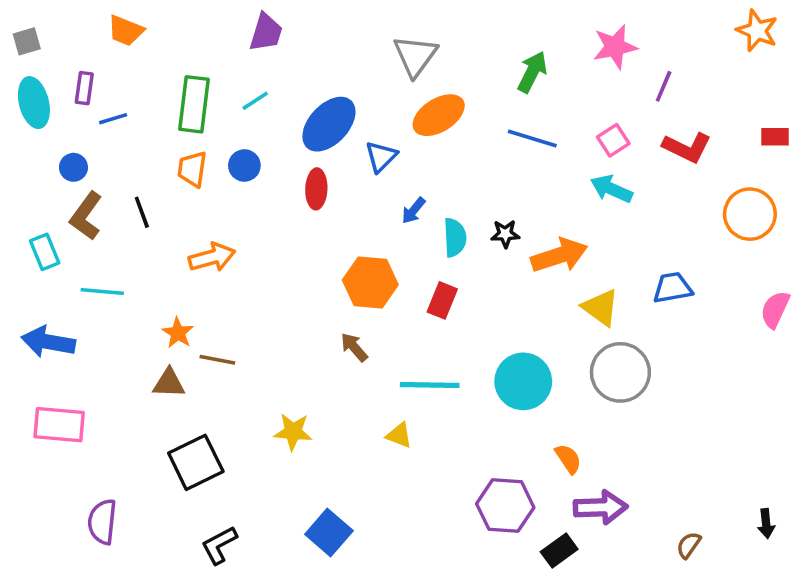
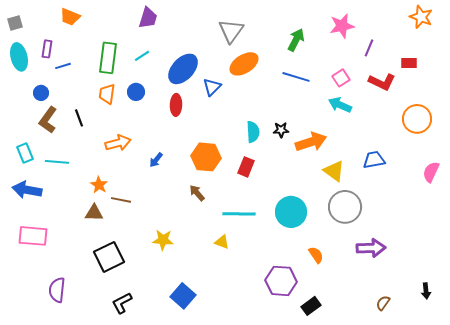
red rectangle: (775, 137) -> (409, 63), moved
blue arrow: (413, 210) -> (156, 160), moved
cyan rectangle: (45, 252) -> (25, 153), moved
purple arrow: (601, 507) -> (371, 248), moved

